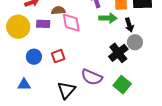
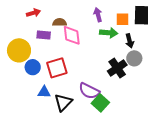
yellow circle: (18, 27) -> (19, 50), moved
red square: (58, 56) -> (57, 68), size x1.5
blue triangle: (24, 84) -> (44, 92), moved
green square: (122, 85) -> (100, 103), moved

